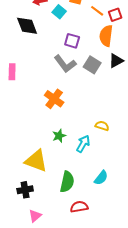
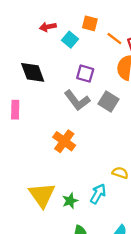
black diamond: (27, 26) -> (33, 72), moved
green star: (59, 136) -> (70, 201), moved
yellow triangle: (36, 161) -> (42, 195), moved, turned 35

